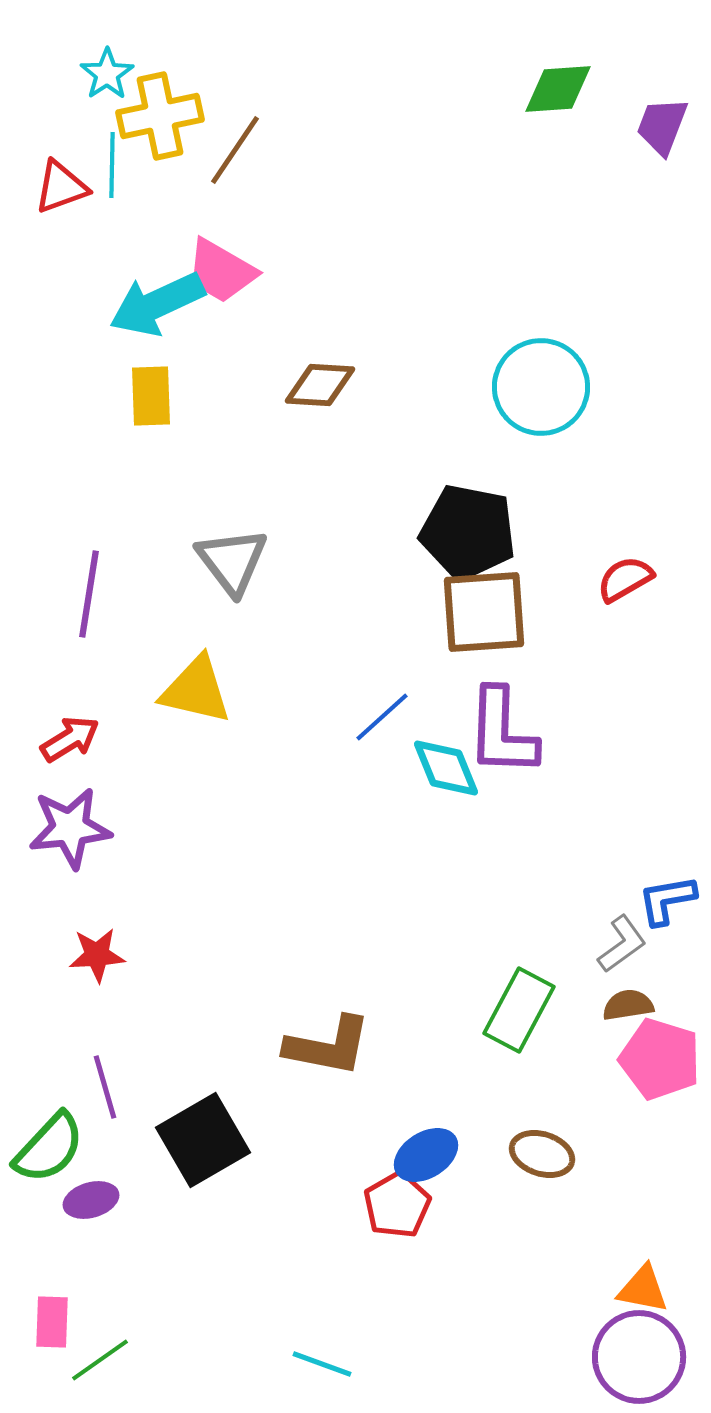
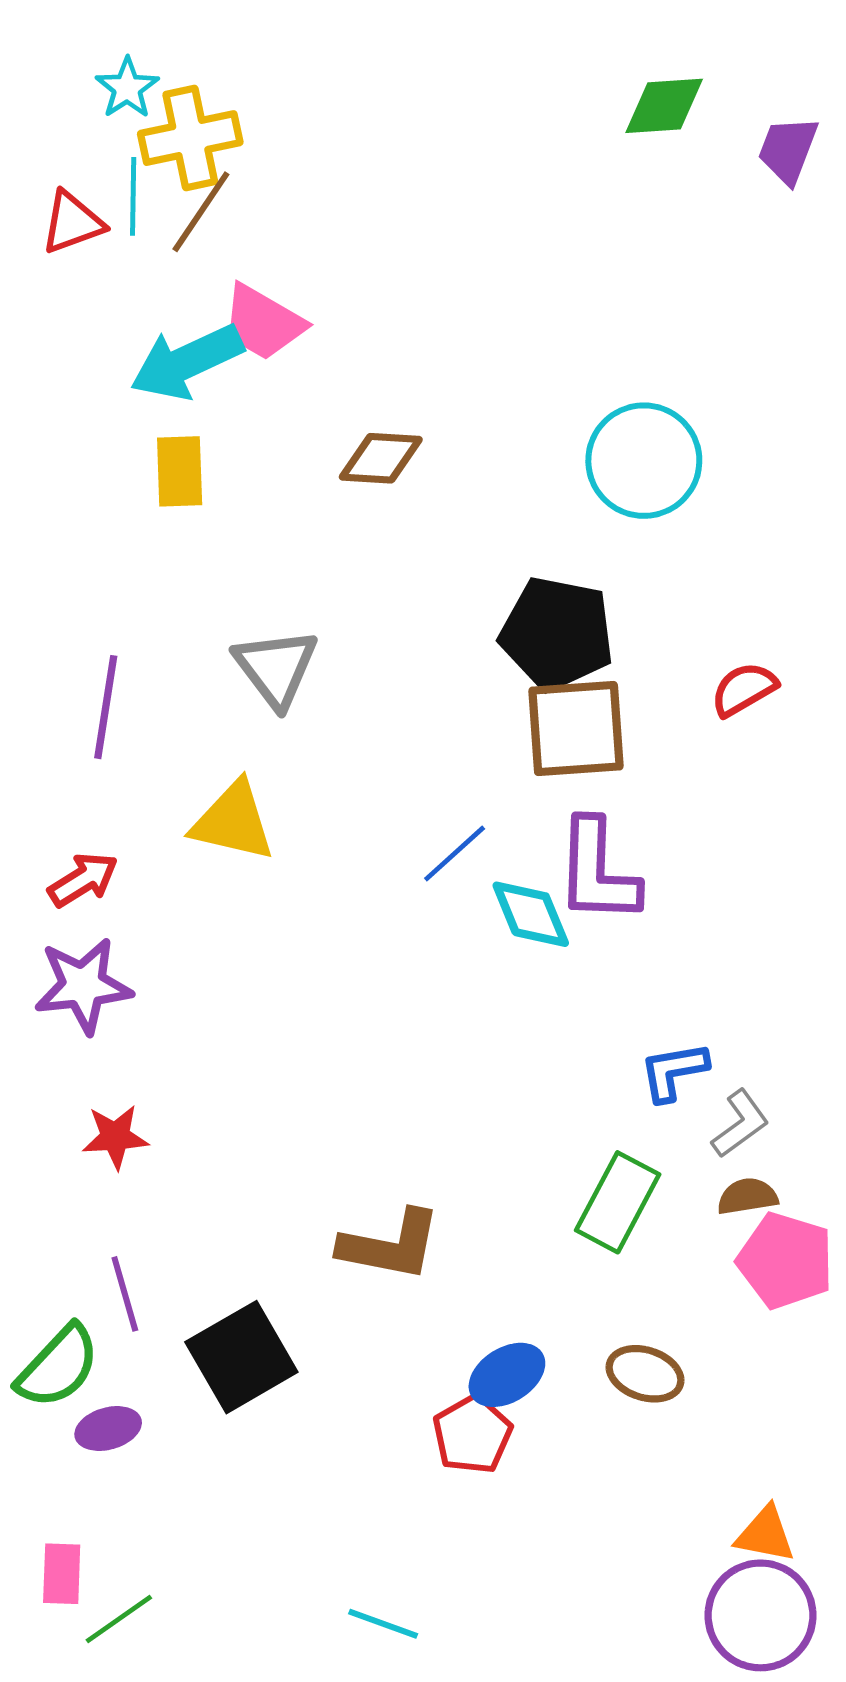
brown line: (235, 150) -> (201, 212), moved
blue L-shape: (667, 900) -> (674, 1071), moved

